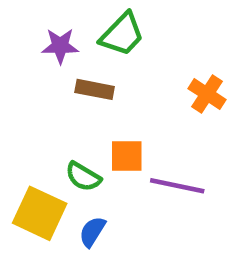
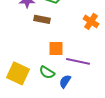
green semicircle: (83, 177) -> (47, 72), moved
blue semicircle: (92, 232) -> (65, 81), moved

